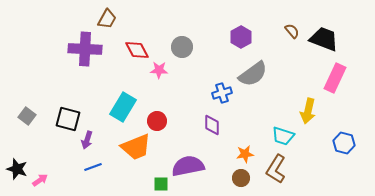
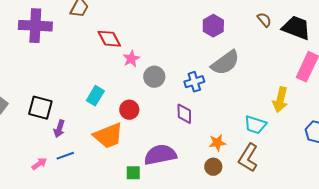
gray circle: (182, 47) -> (154, 77), moved
purple cross: (85, 49) -> (35, 26), moved
pink star: (159, 70) -> (131, 59), turned -30
cyan rectangle: (123, 107) -> (95, 96), size x0.7
pink arrow: (40, 180) -> (39, 164), moved

